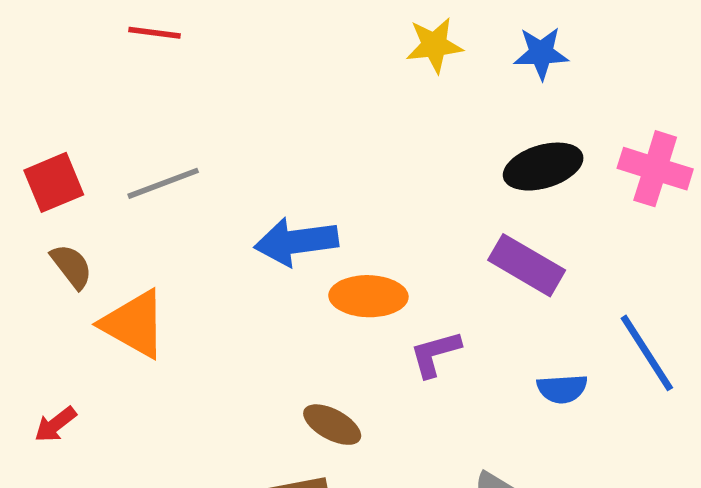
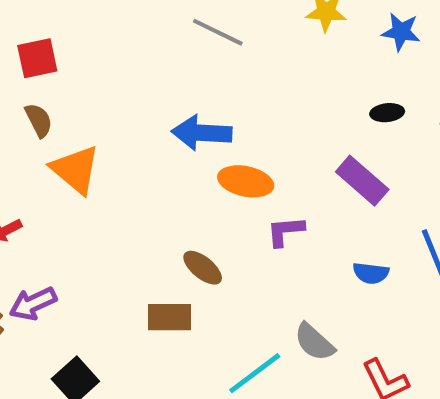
black ellipse: (543, 167) -> (387, 113), size x0.6
gray line: (163, 183) -> (218, 32), moved, turned 36

